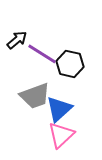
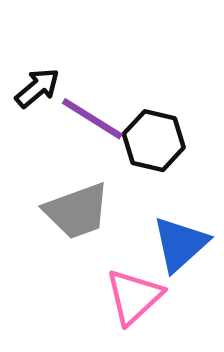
blue triangle: (59, 109) -> (180, 244), moved

